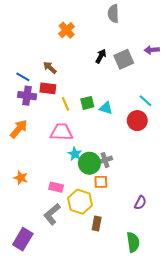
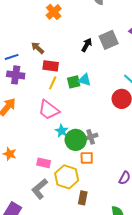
black arrow: (101, 56) -> (87, 45), moved
blue line: (23, 77) -> (12, 57), turned -48
red rectangle: (48, 88) -> (51, 66), moved
yellow line: (65, 104) -> (53, 83), turned 48
cyan triangle: (106, 108) -> (85, 80), moved
pink trapezoid: (61, 132) -> (49, 110), turned -145

